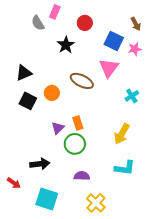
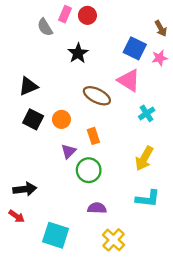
red circle: (85, 23) -> (87, 15), moved
pink triangle: (109, 68) -> (129, 80), turned -35
orange circle: (52, 93) -> (61, 119), moved
cyan cross: (132, 96) -> (147, 113), moved
orange rectangle: (78, 123) -> (93, 136), moved
black arrow: (40, 164) -> (25, 189), moved

